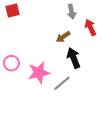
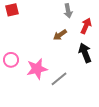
red arrow: (90, 27) -> (86, 26), turned 49
black arrow: (74, 58) -> (85, 53), moved

